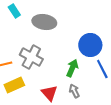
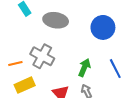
blue circle: (90, 45) -> (103, 27), moved

